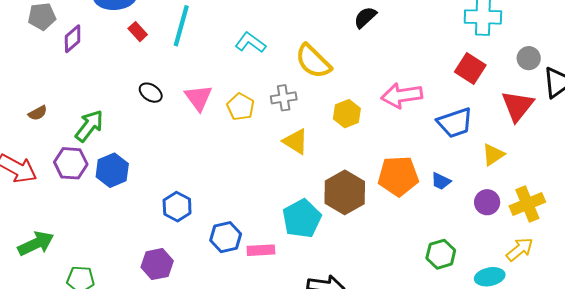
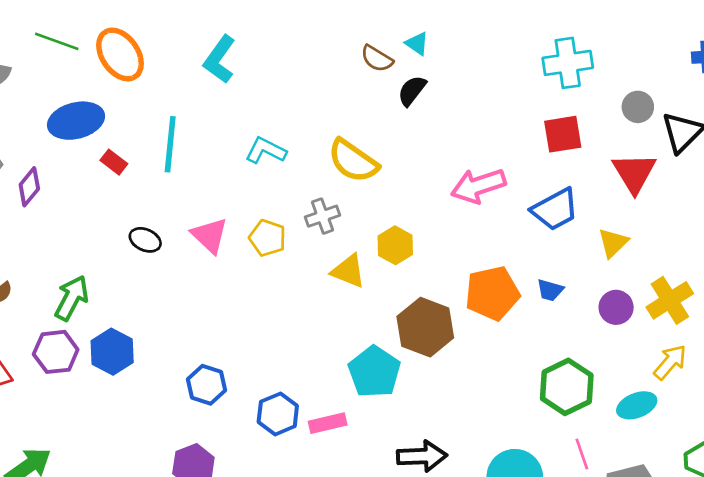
red square: (470, 69) -> (563, 134), turned -32
yellow hexagon: (347, 114) -> (395, 245), moved
green hexagon: (441, 254) -> (567, 387), size x1.4

